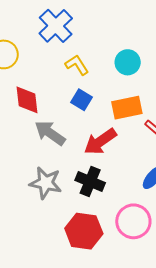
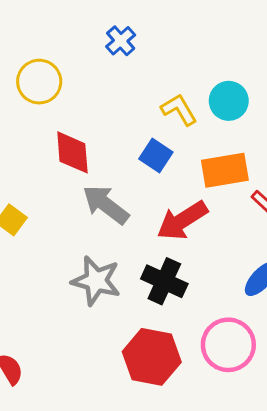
blue cross: (56, 26) -> (121, 41), size x0.6
yellow L-shape: (77, 65) -> (179, 110), moved

